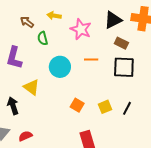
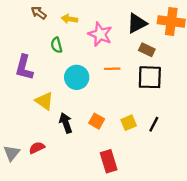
brown arrow: (27, 22) -> (39, 13), moved
black arrow: (13, 106) -> (66, 123), moved
red semicircle: (25, 136) -> (37, 148), moved

